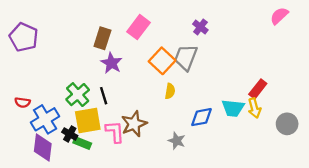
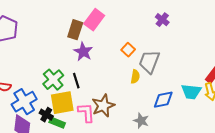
pink rectangle: (138, 27) -> (94, 20), moved
gray trapezoid: (186, 57) -> (149, 62), moved
orange square: (162, 61) -> (128, 50), size x0.6

